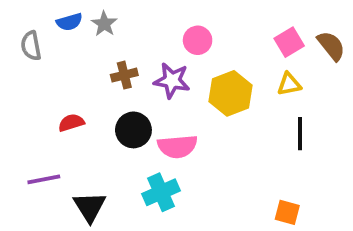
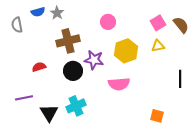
brown cross: (124, 75) -> (68, 41), size x1.6
purple star: (172, 81) -> (94, 60), moved
black line: (300, 134) -> (180, 79), moved
pink semicircle: (177, 146) -> (119, 84), moved
cyan cross: (161, 192) -> (76, 106), moved

